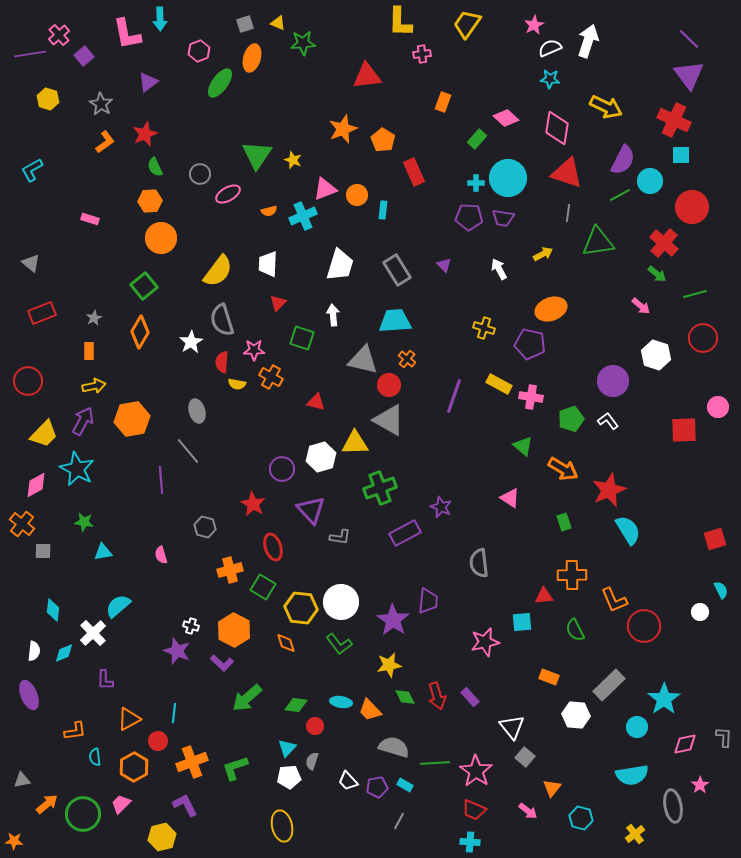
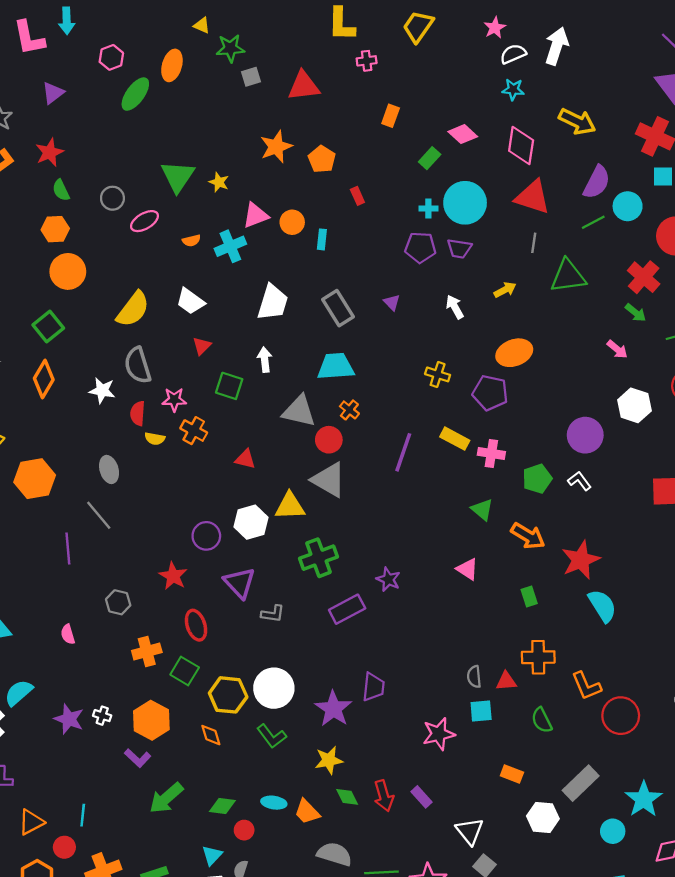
gray square: (245, 24) -> (251, 77), moved
red rectangle: (414, 172) -> (357, 196), size x0.6
white trapezoid: (268, 264) -> (190, 301), turned -56
white star: (191, 342) -> (102, 391), turned -30
gray semicircle: (479, 563) -> (474, 677), moved, size x0.7
purple star: (177, 651) -> (69, 719), moved

